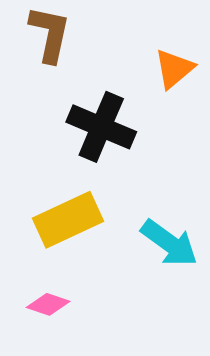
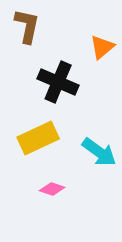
pink diamond: (48, 304) -> (52, 189), moved

